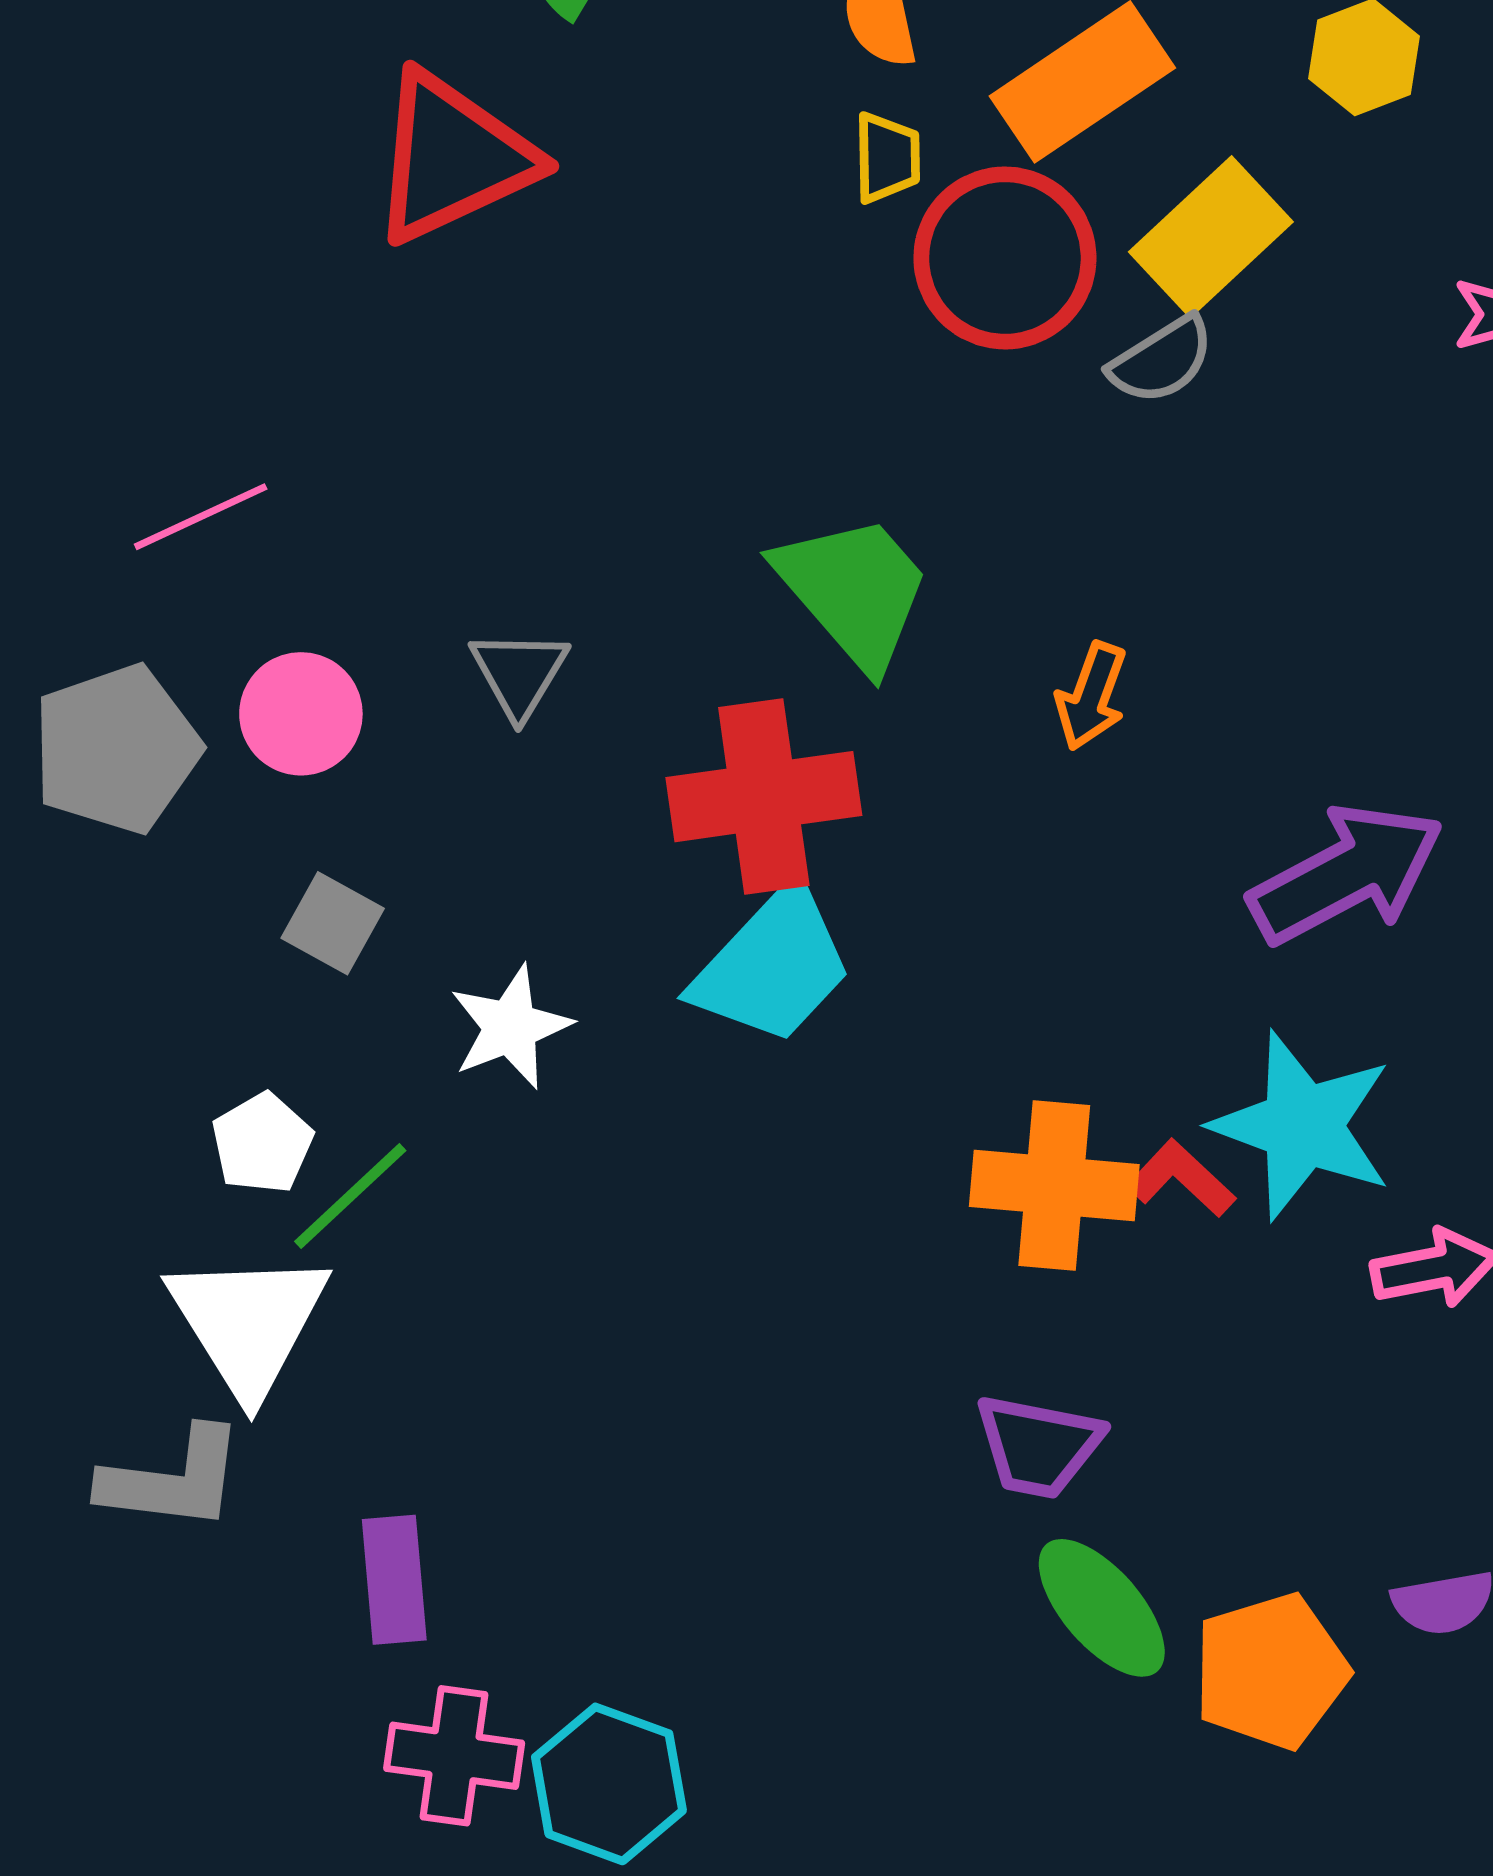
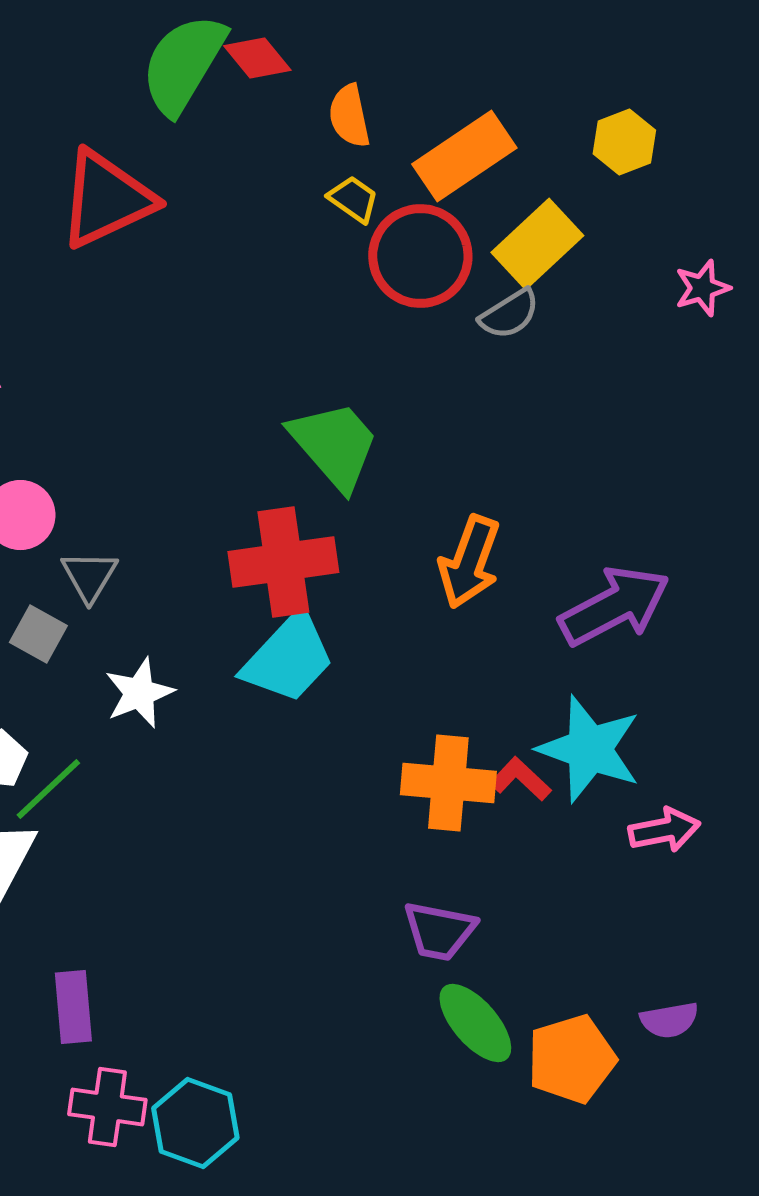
yellow trapezoid: (887, 158) -> (353, 199), turned -54
gray triangle: (519, 673) -> (89, 576), moved
orange arrow: (1091, 696) -> (469, 562), moved, size x1.5

